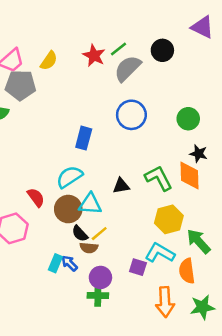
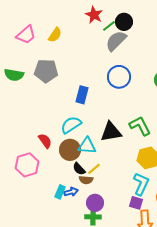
black circle: (162, 50) -> (124, 22), moved
red star: (94, 55) -> (94, 15), moved
gray pentagon: (20, 85) -> (46, 71), moved
black triangle: (121, 186) -> (111, 132), size x1.6
cyan L-shape: (160, 253) -> (141, 184), turned 85
blue arrow: (70, 263) -> (71, 192), turned 120
purple square: (138, 267) -> (136, 203), moved

